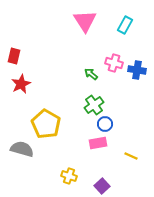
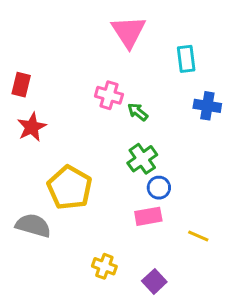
cyan rectangle: (125, 25) -> (186, 59), moved, turned -36
pink cross: (114, 63) -> (109, 95), moved

